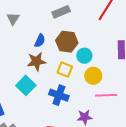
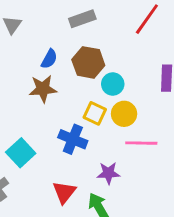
yellow square: (65, 70) -> (95, 113), moved
cyan square: (26, 85) -> (21, 153), moved

